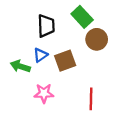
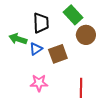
green arrow: (20, 66) -> (18, 39), moved

